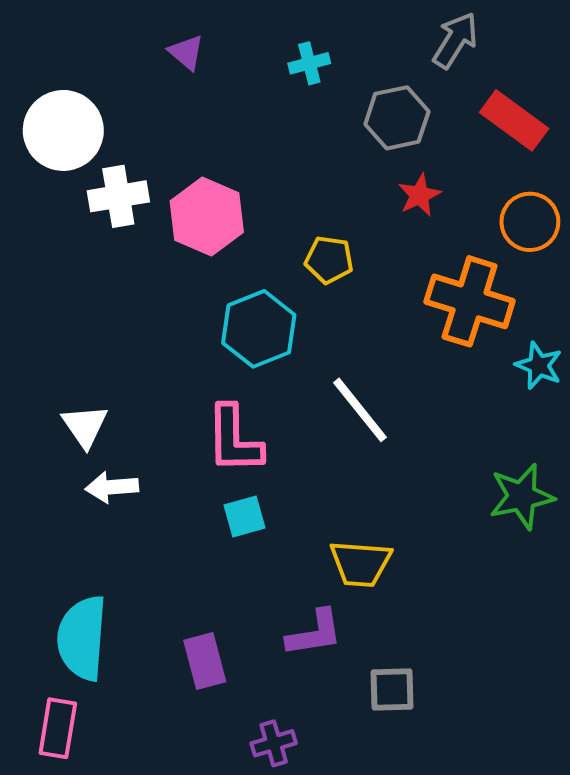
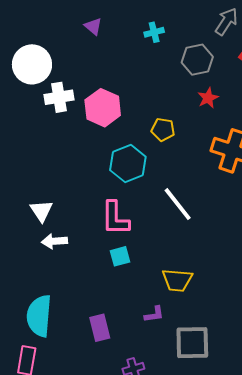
purple L-shape: (315, 633) -> (154, 314), size x0.7
gray square: (392, 689) -> (192, 343), size x1.5

